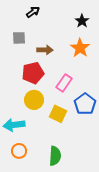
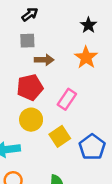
gray square: (19, 38) -> (27, 41), moved
blue pentagon: (85, 104) -> (92, 147), moved
yellow square: (58, 114) -> (60, 136), turned 30

